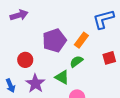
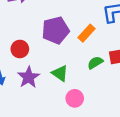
green semicircle: (76, 61) -> (95, 63), moved

